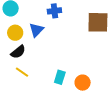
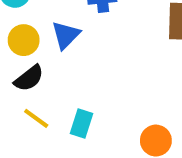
cyan rectangle: (60, 77) -> (82, 124), moved

